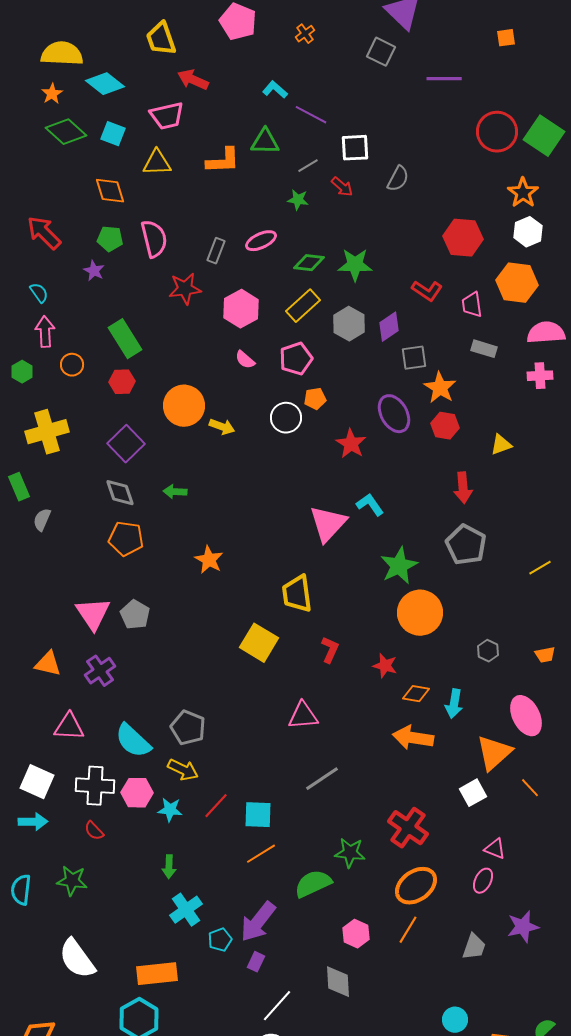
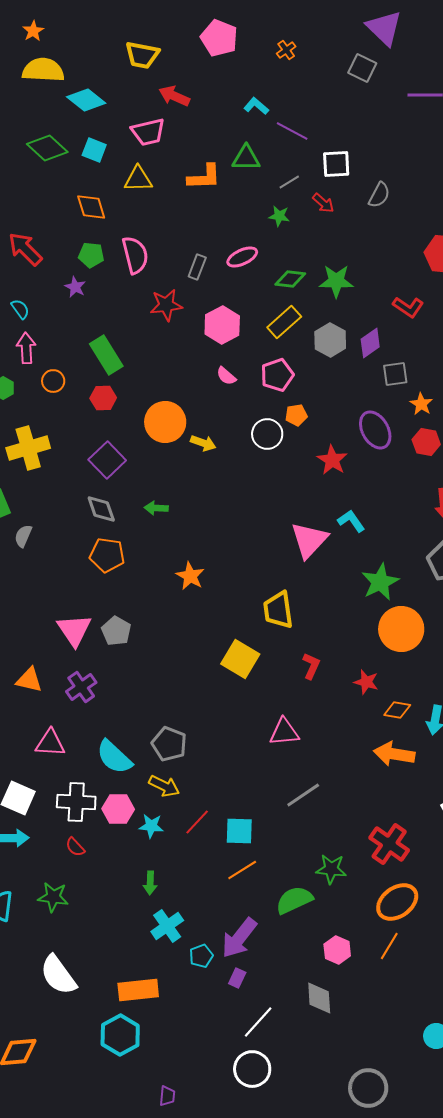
yellow trapezoid: (161, 39) -> (142, 55), turned -60
orange star: (52, 94) -> (33, 31), moved
orange star: (440, 388) -> (421, 404), size x0.7

